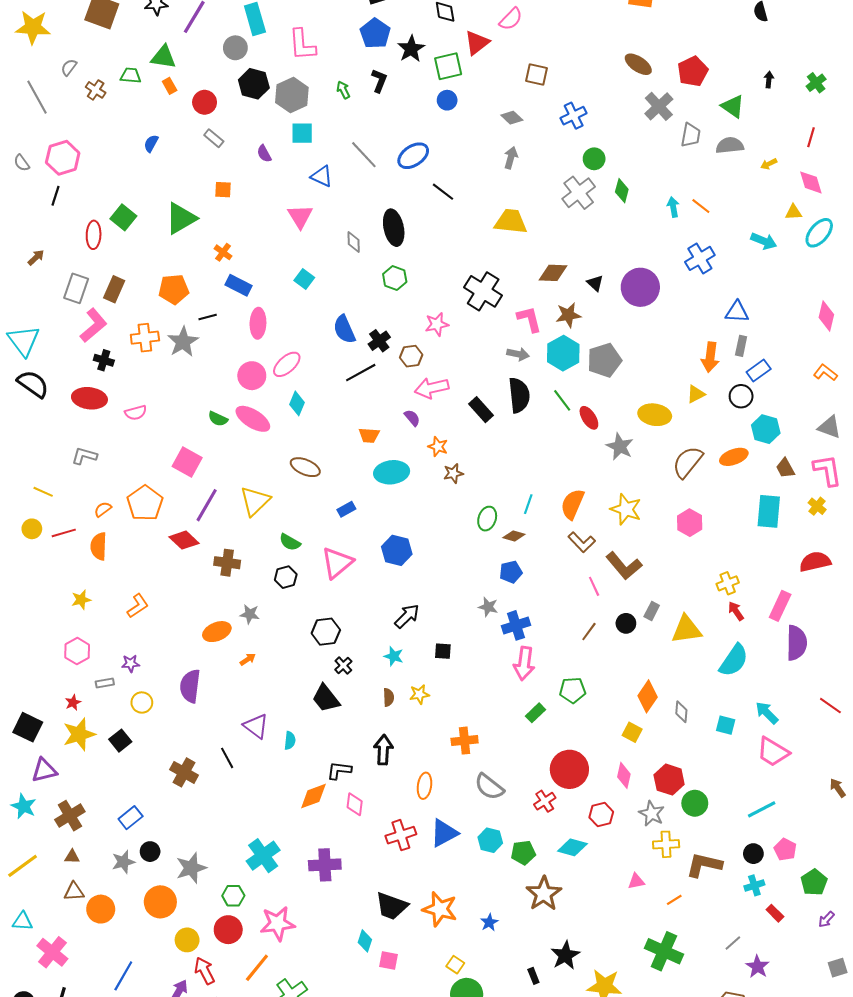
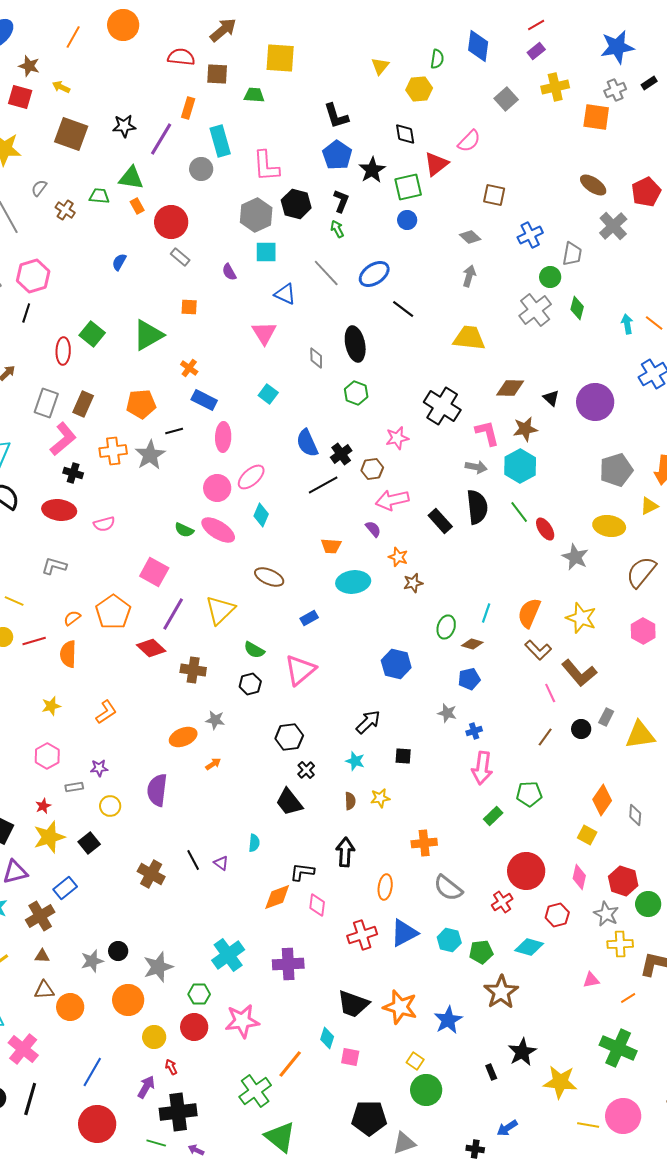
black hexagon: (254, 84) -> (296, 204), moved
green arrow: (343, 90) -> (337, 229), moved
red circle: (205, 102) -> (171, 222), size x1.4
gray trapezoid: (691, 135) -> (572, 254), moved
gray pentagon: (604, 360) -> (616, 470), moved
blue hexagon: (397, 550) -> (396, 664), moved
blue cross: (516, 625) -> (474, 731), size x0.6
purple triangle: (256, 726) -> (221, 863), moved, size x0.6
blue rectangle: (131, 818) -> (65, 888), moved
blue star: (489, 922) -> (448, 1020), size x1.6
orange line: (257, 968) -> (290, 1064), moved
red arrow: (205, 971) -> (171, 1067), size x0.6

